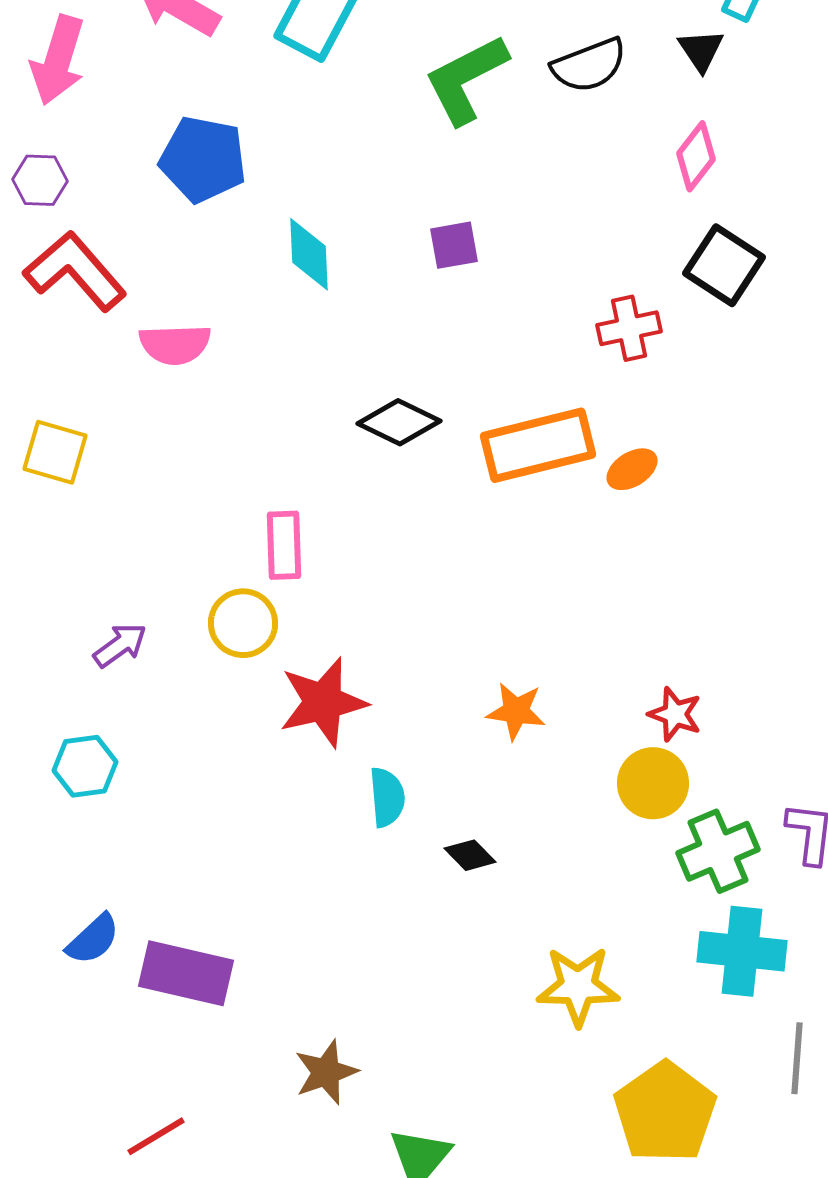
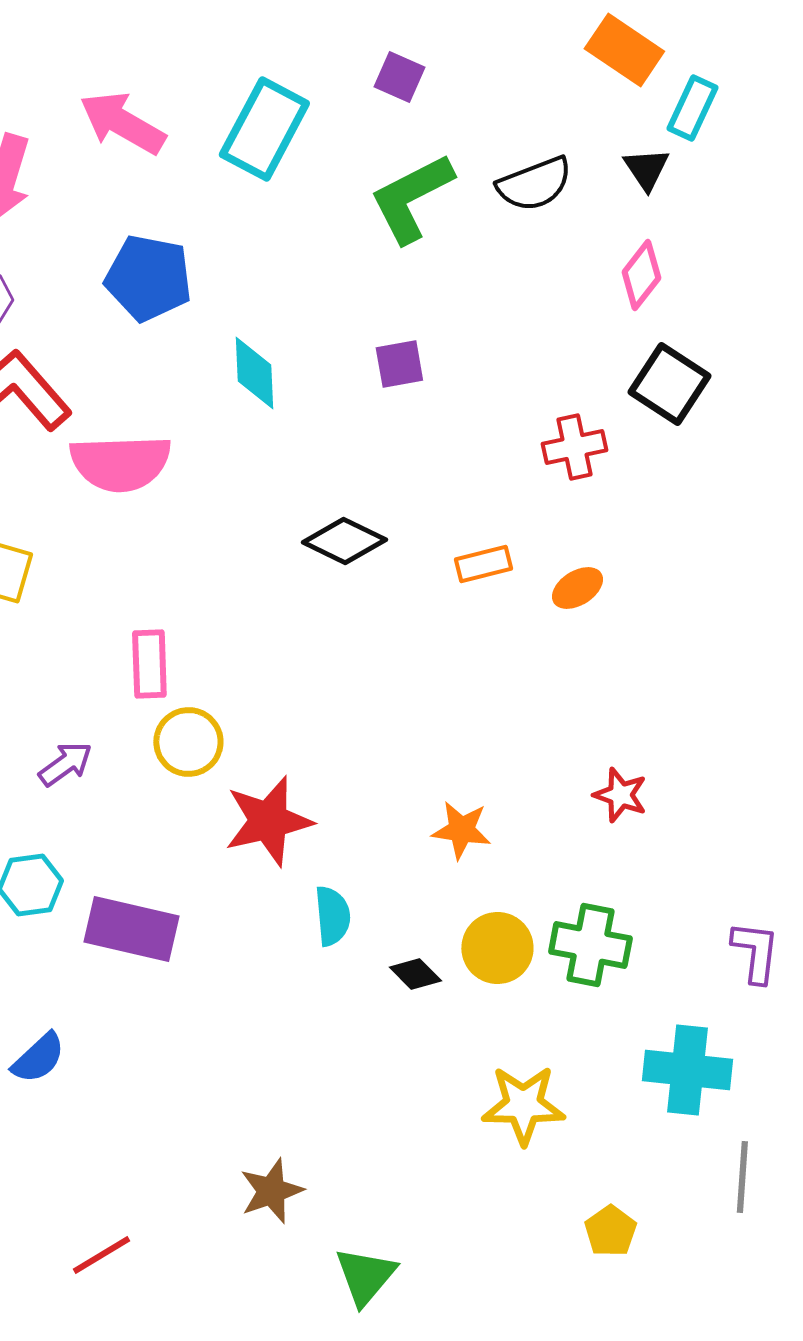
pink semicircle: (175, 344) -> (120, 463), size x1.4
orange rectangle: (538, 445) -> (483, 564), size x0.5
pink rectangle: (284, 545) -> (149, 664), moved
red star: (675, 714) -> (620, 795), moved
yellow circle: (653, 783) -> (497, 948), moved
green cross: (718, 851) -> (590, 945), moved, turned 34
purple rectangle: (186, 973) -> (131, 929), moved
yellow pentagon: (665, 1112) -> (610, 1231), size x0.5

